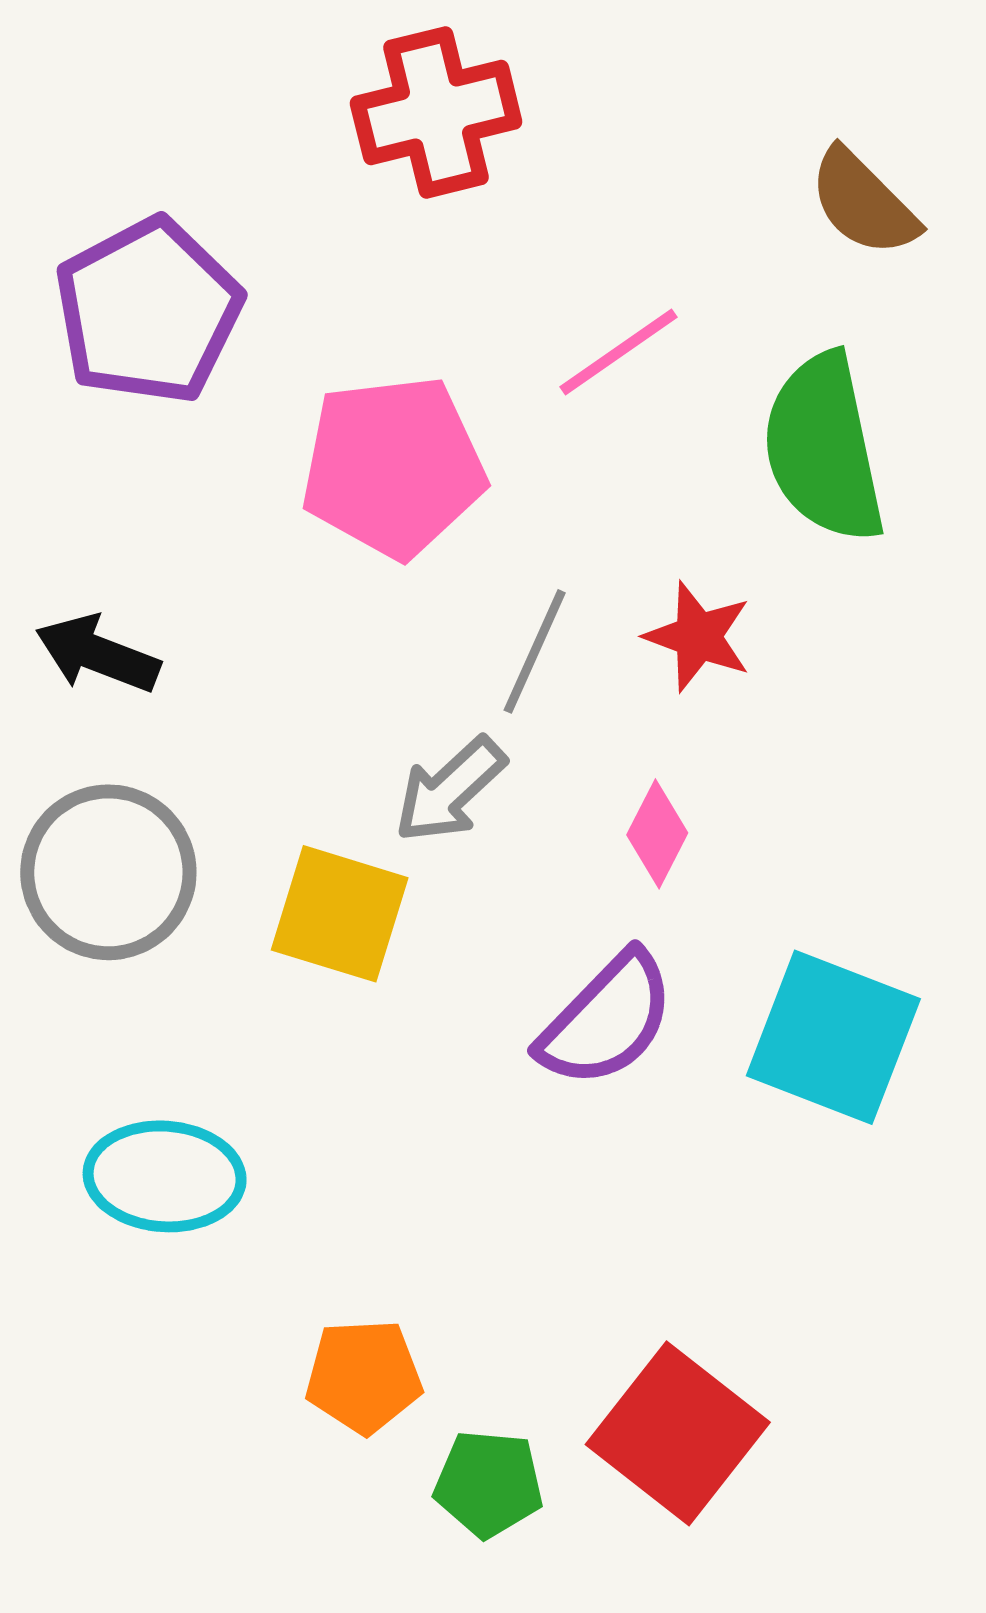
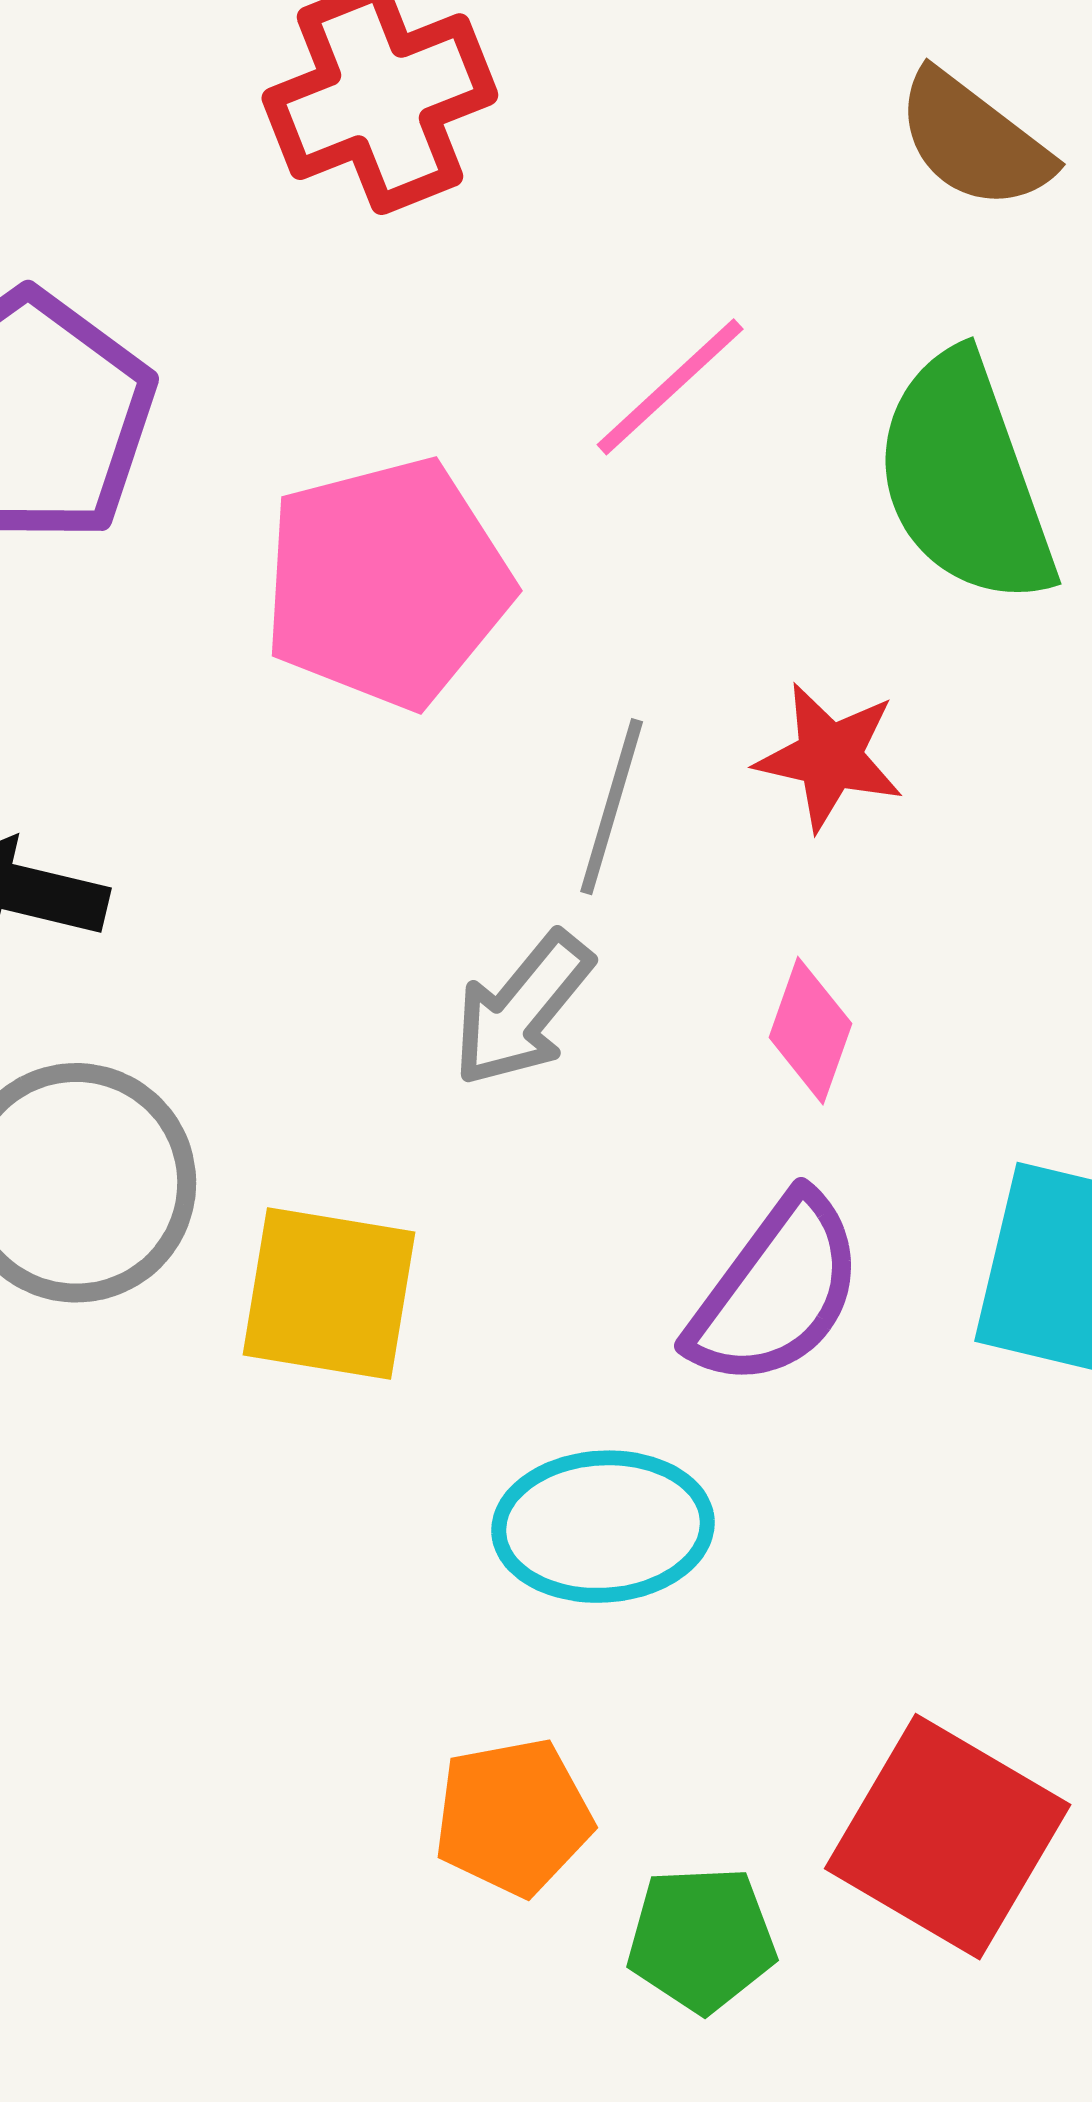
yellow square: (340, 914) -> (329, 1293), moved
cyan ellipse: (165, 1176) -> (603, 1527), moved

